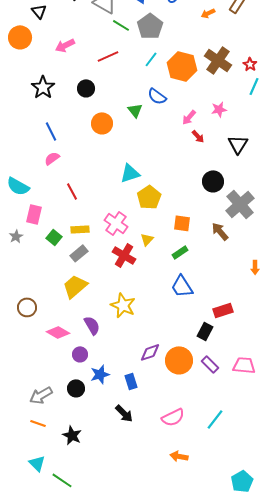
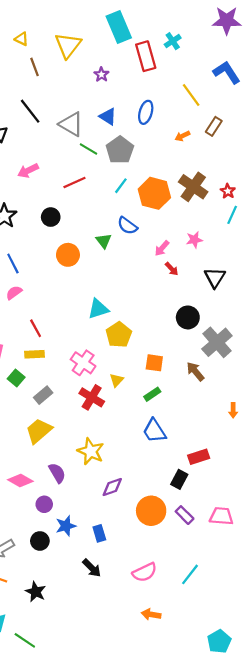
yellow rectangle: (80, 229) -> (34, 354), moved
purple diamond: (150, 352) -> (112, 487), moved

